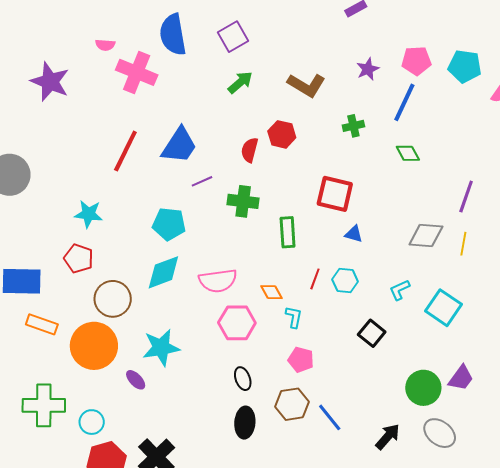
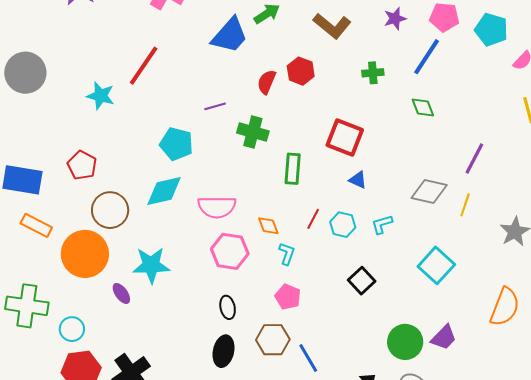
blue trapezoid: (179, 145) -> (230, 35), moved
cyan star: (88, 214) -> (101, 96), moved
cyan L-shape: (400, 290) -> (382, 224), moved

